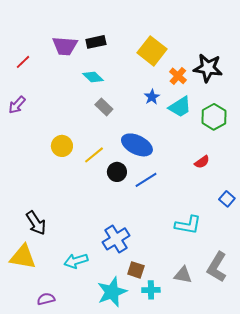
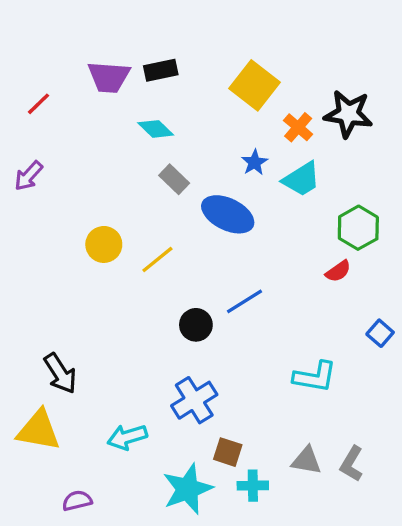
green hexagon: (214, 117) -> (358, 228), moved
blue ellipse: (137, 145) -> (228, 214), moved
black circle: (117, 172) -> (196, 325), moved
gray L-shape: (217, 267) -> (352, 464), moved, size x0.7

